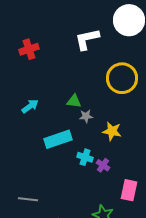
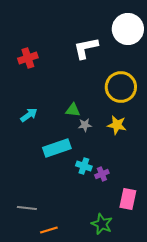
yellow star: (112, 131) -> (117, 125), moved
purple cross: (103, 165) -> (102, 174), turned 32

